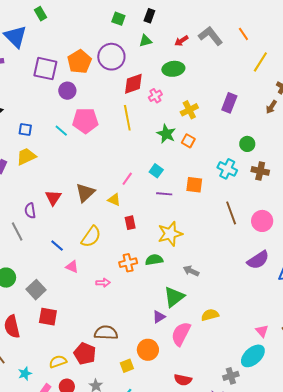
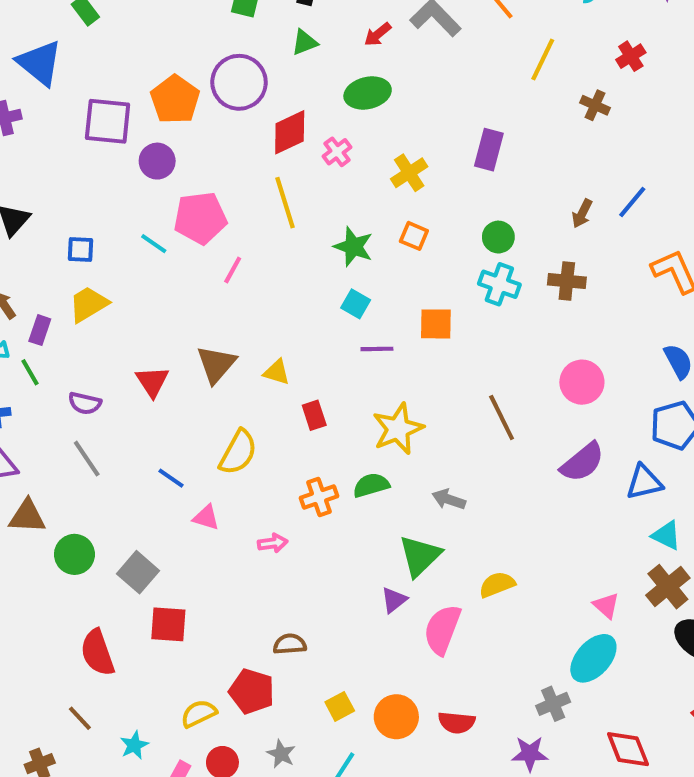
brown arrow: (271, 107) -> (582, 214), moved
green star: (166, 134) -> (353, 247), moved
green circle: (247, 144) -> (498, 237), moved
pink line: (127, 179) -> (233, 270), moved
purple semicircle: (30, 211) -> (85, 403), moved, turned -63
brown line: (231, 213) -> (502, 418), moved
brown semicircle: (106, 333) -> (290, 644), size x0.7
orange circle: (148, 350) -> (396, 717), moved

